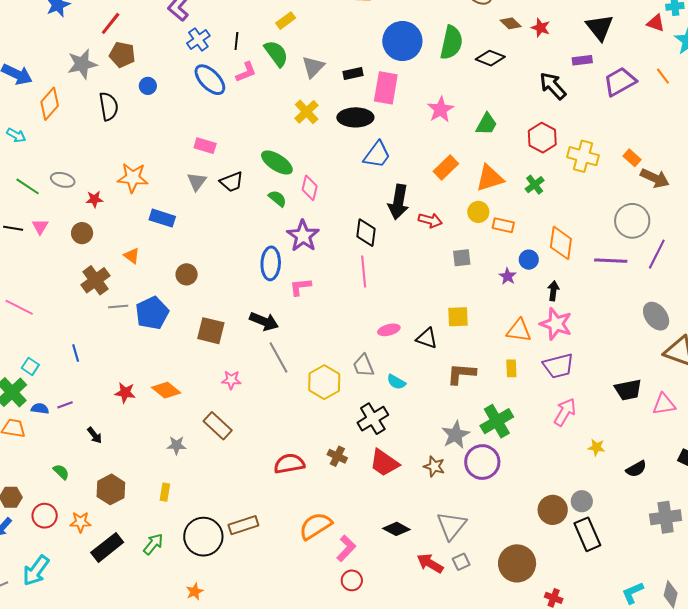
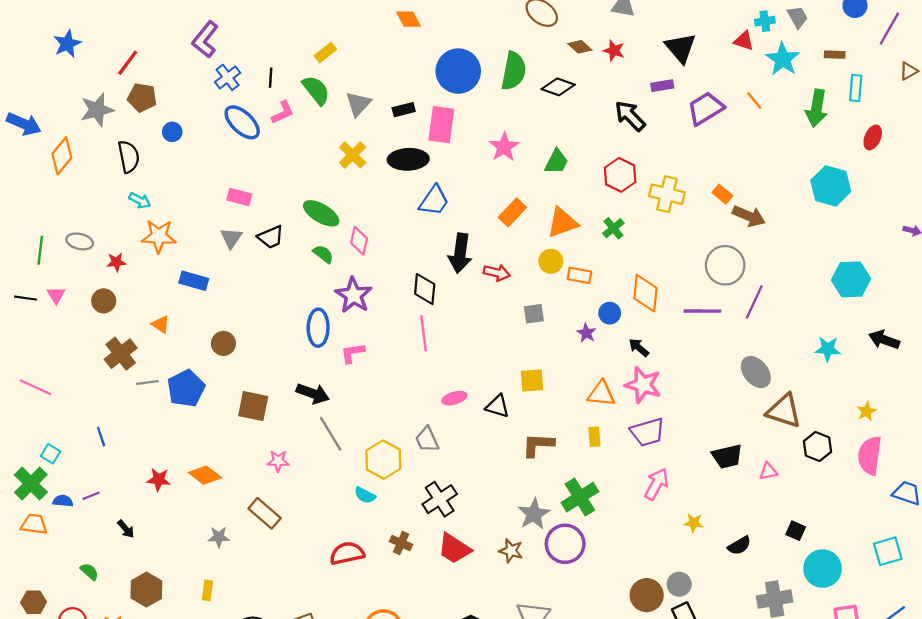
cyan arrow: (16, 135) -> (140, 200), moved
green line: (28, 186) -> (40, 250), turned 65
black arrow: (553, 291) -> (639, 348), turned -54
cyan semicircle: (396, 382) -> (365, 495), moved
pink triangle: (664, 404) -> (768, 471), size x0.7

